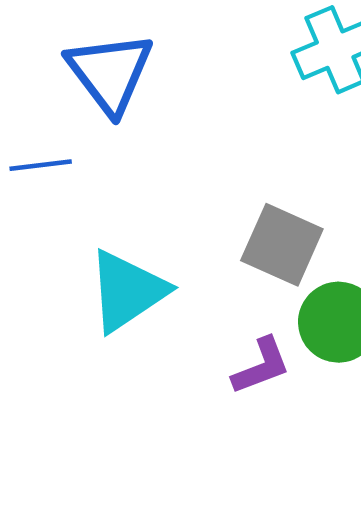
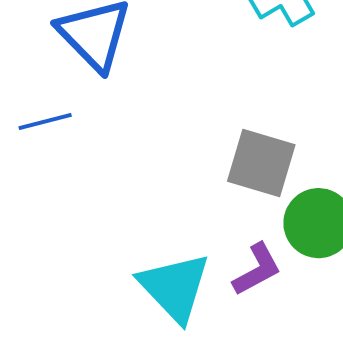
cyan triangle: (127, 291) -> (175, 287), moved, turned -32

